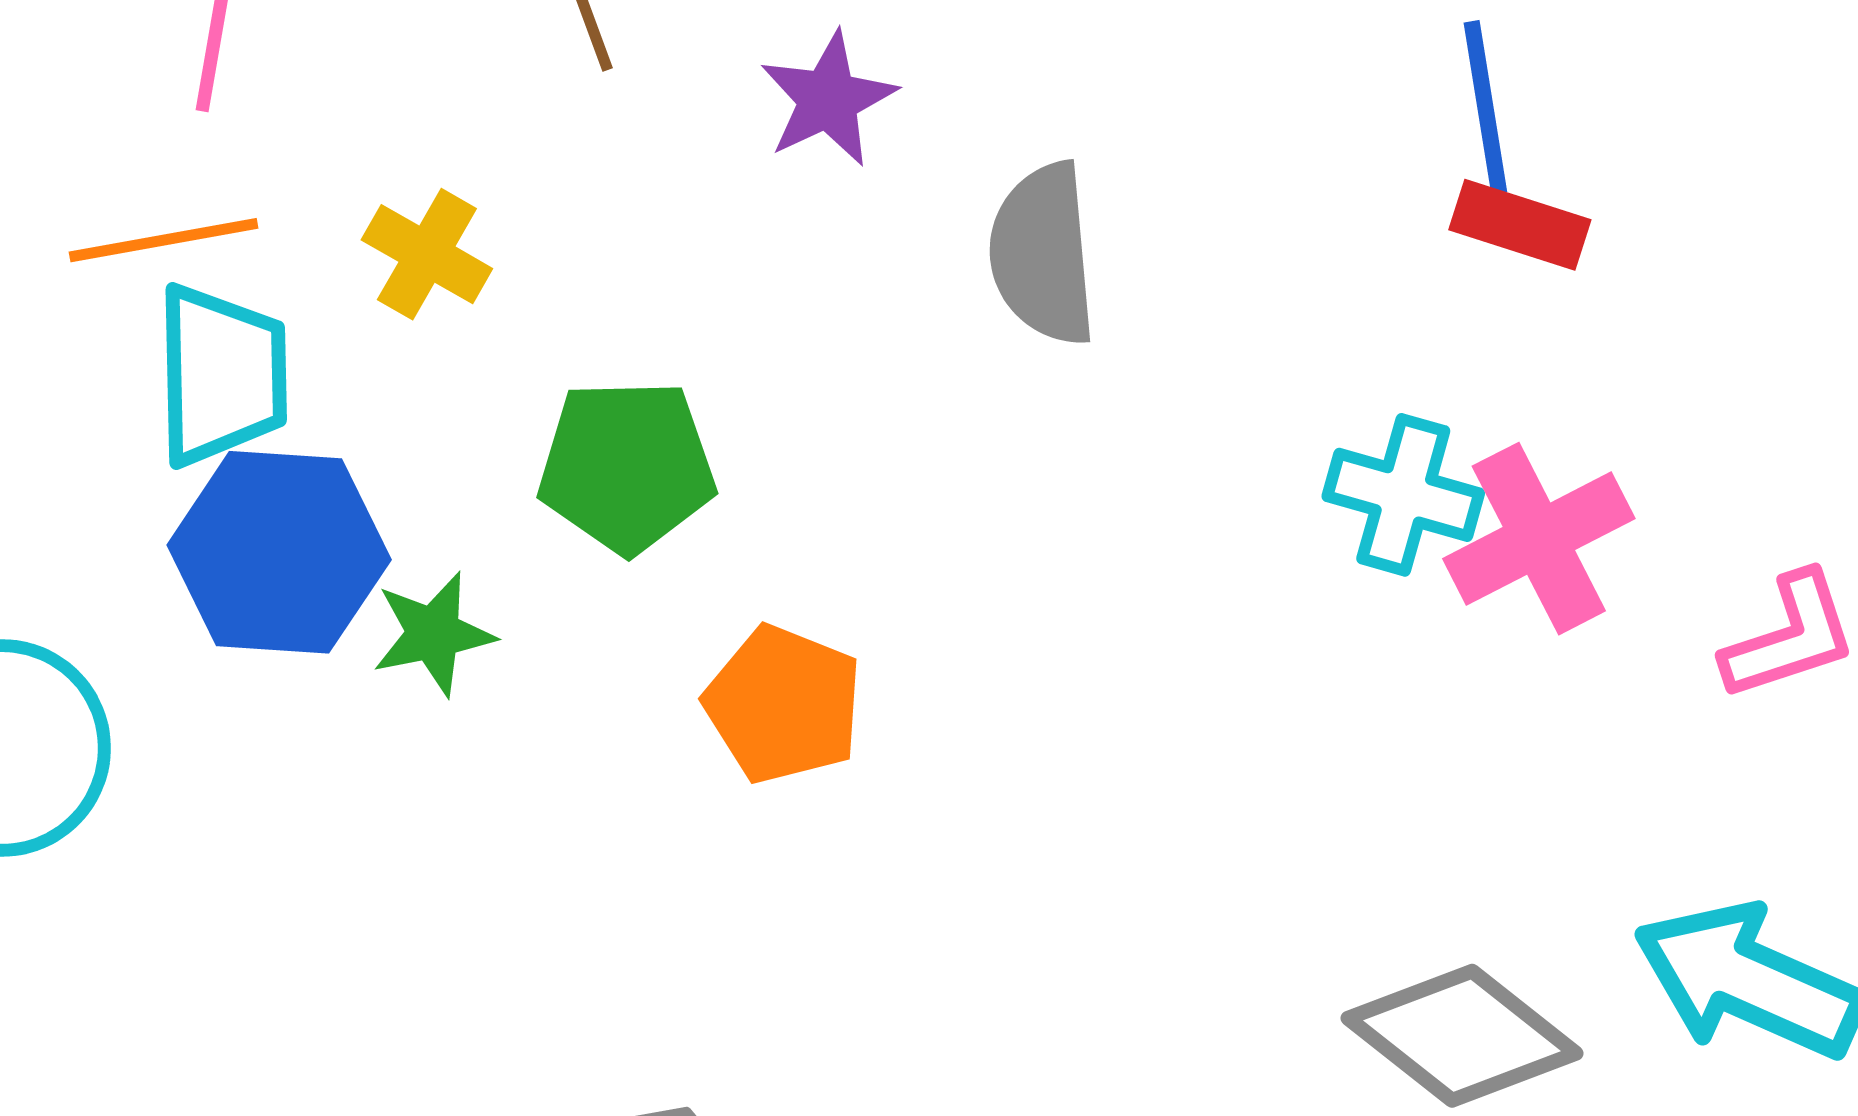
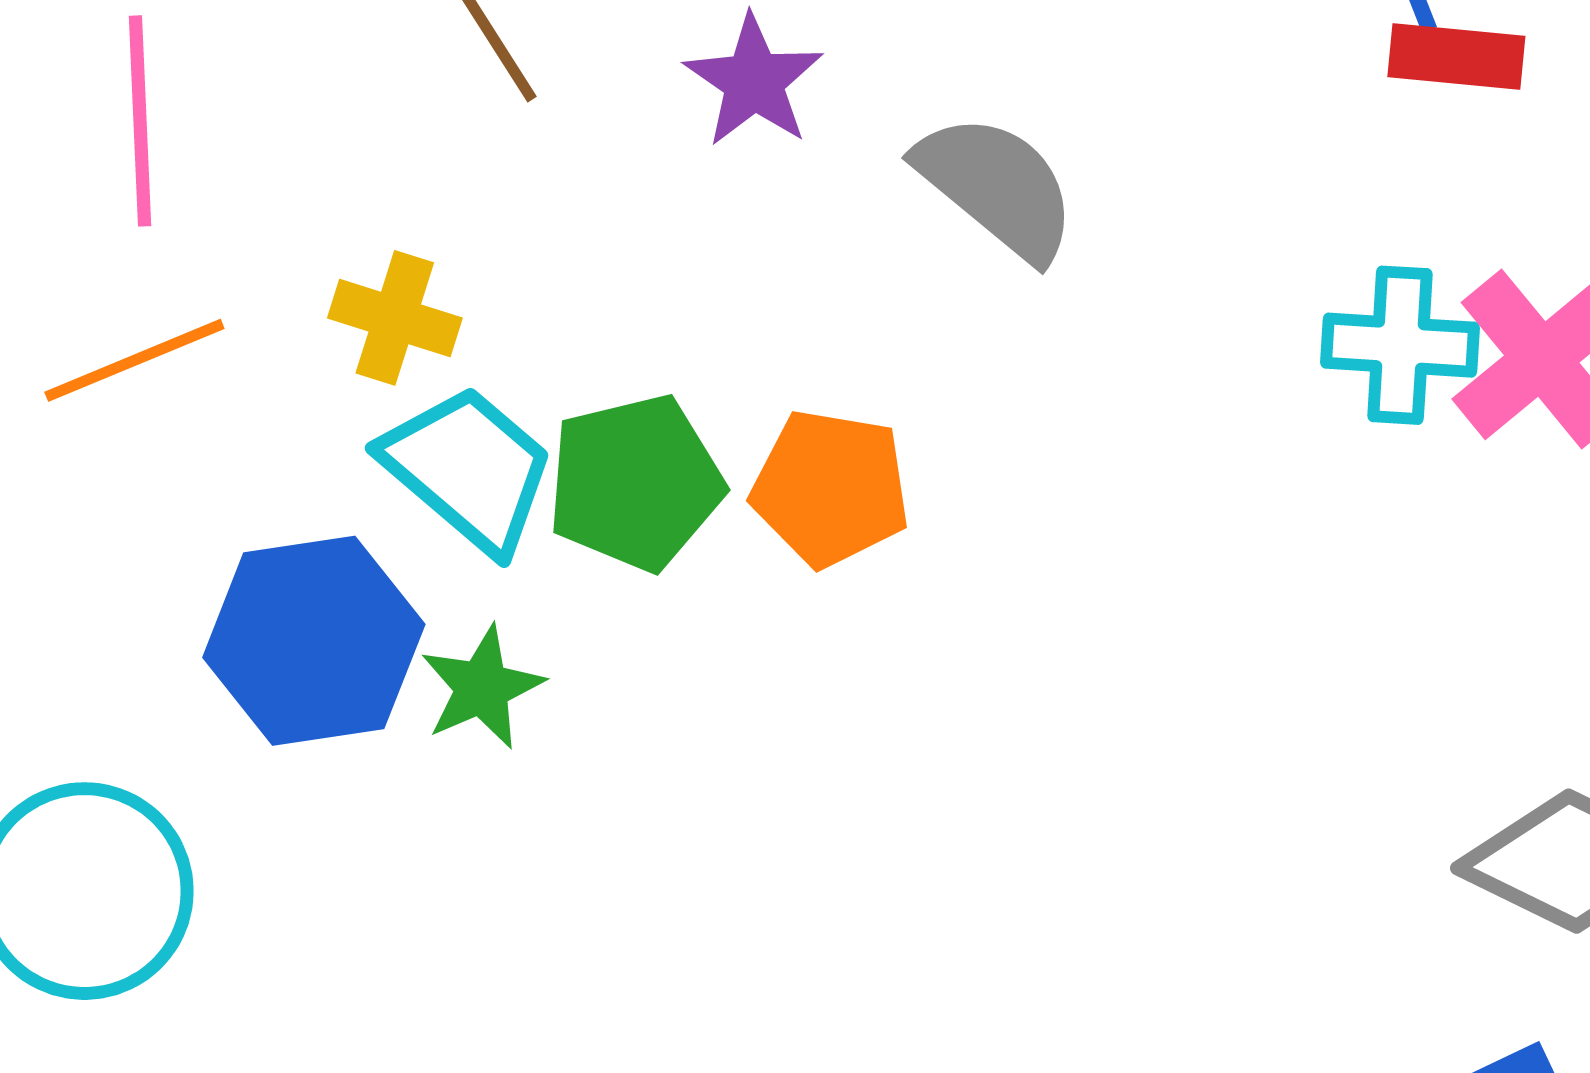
gray semicircle: (1043, 254) -> (997, 187), turned 147
cyan trapezoid: (221, 375) -> (468, 469), moved, turned -36
orange pentagon: (784, 704) -> (831, 488), moved

